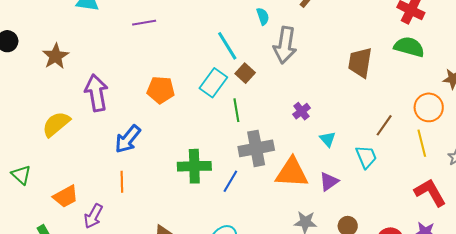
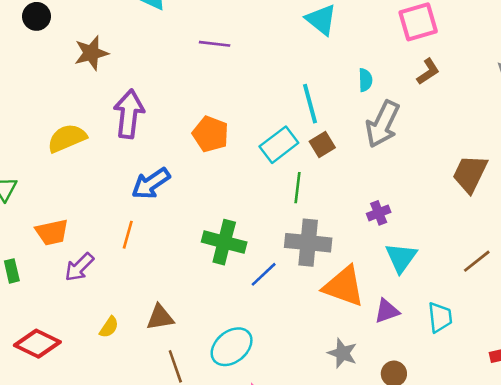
cyan triangle: (328, 139) -> (401, 258), size x1.5
cyan trapezoid: (366, 157) -> (440, 317), moved

